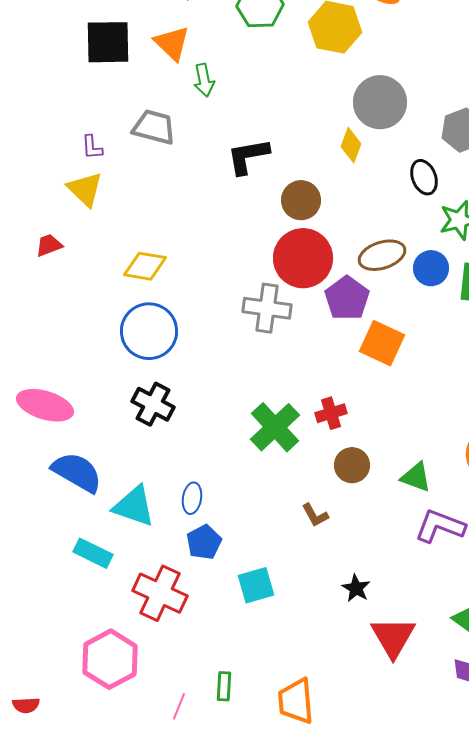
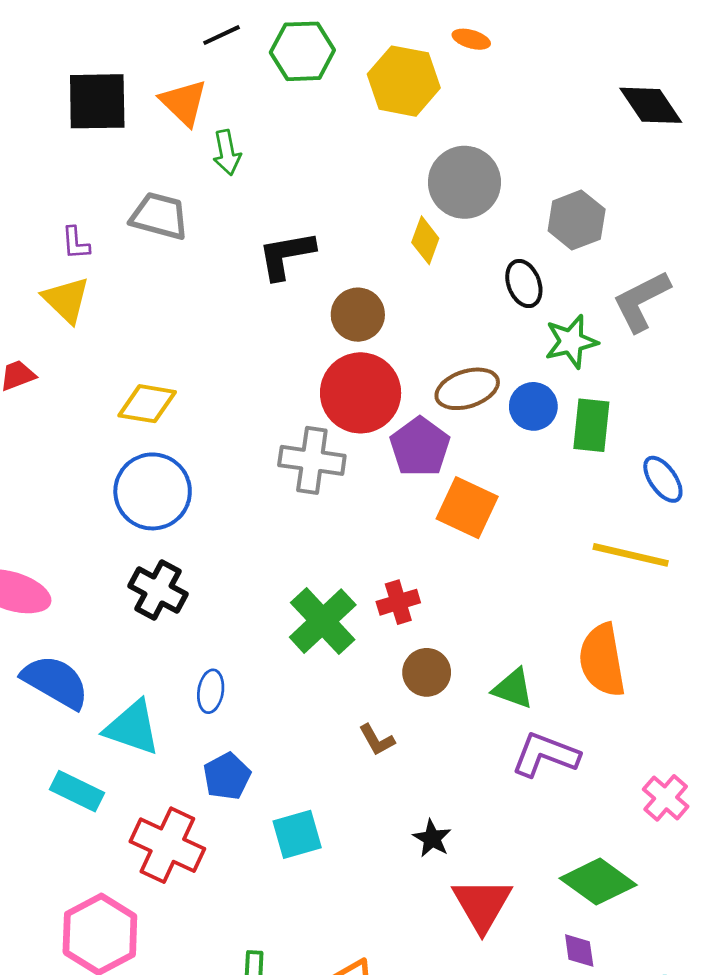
blue ellipse: (192, 498) -> (211, 691), moved

